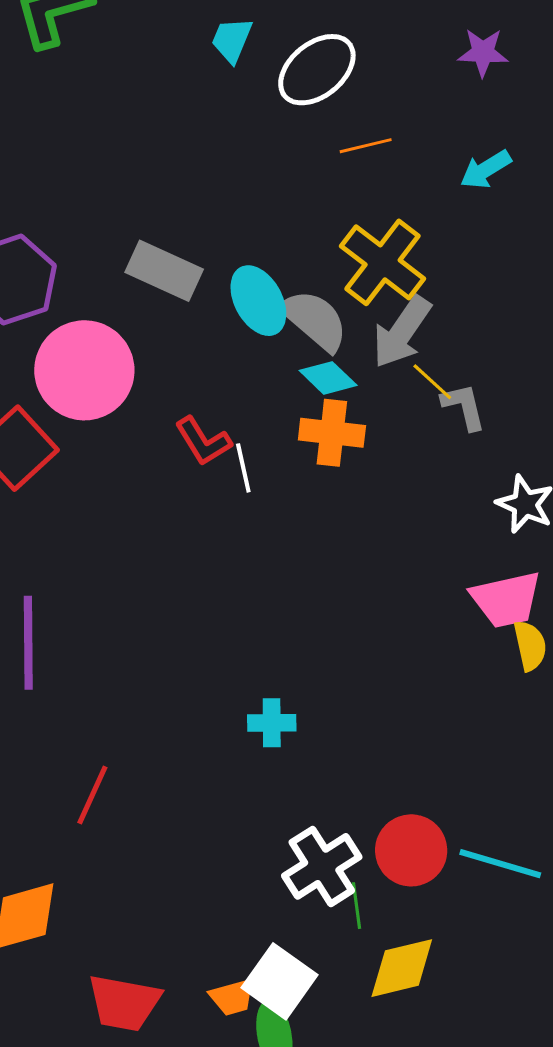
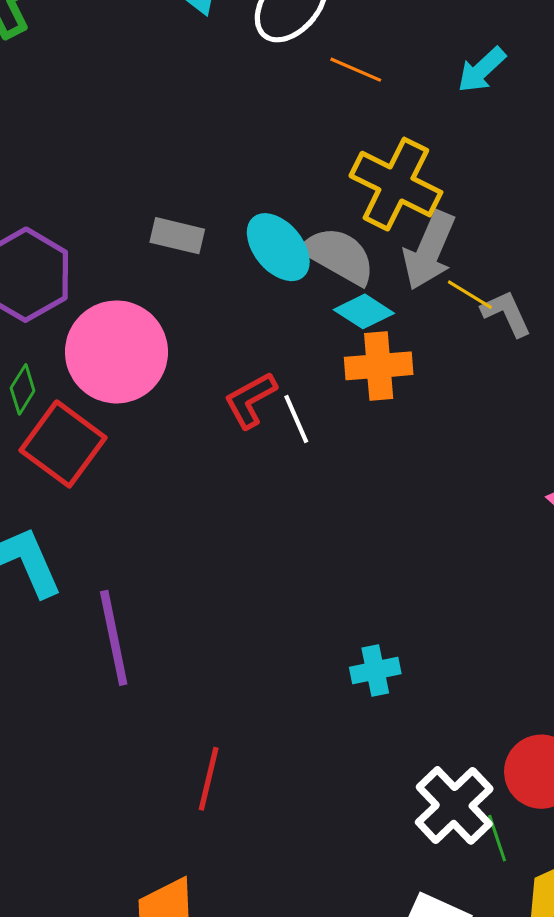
orange line: (366, 146) -> (356, 70), turned 48
gray rectangle: (164, 271) -> (177, 236), size x0.7
red L-shape: (203, 441) -> (250, 400), turned 104

